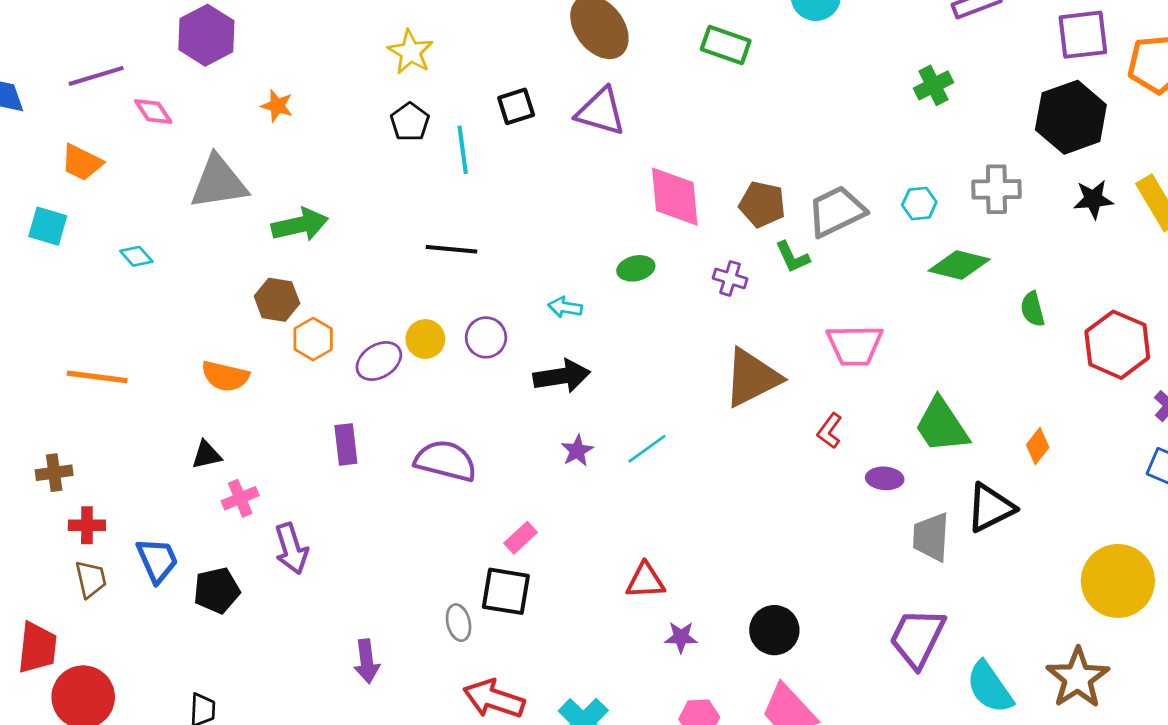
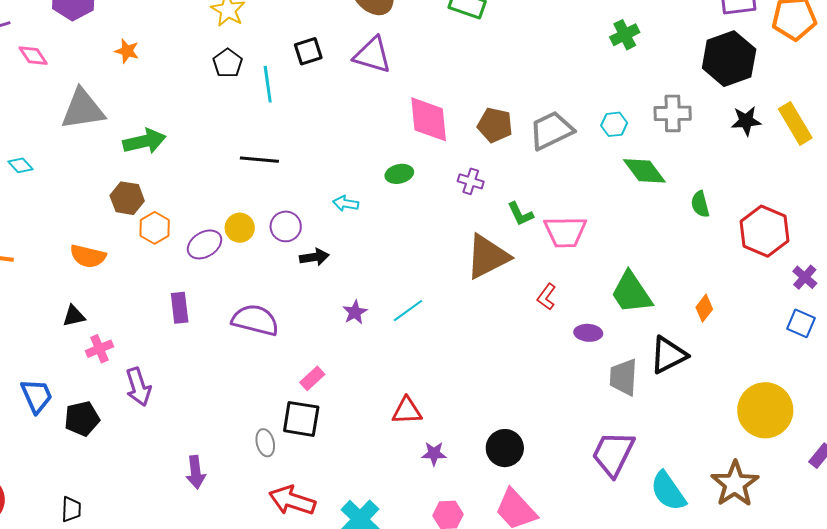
green L-shape: (792, 257) -> (520, 214), moved
green diamond: (959, 265) -> (644, 171), turned 39
black arrow: (562, 376) -> (314, 257), moved, size x0.7

